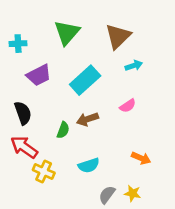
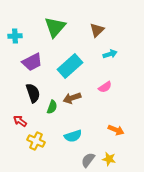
brown triangle: (118, 36) -> (97, 30), size x0.7
black semicircle: (23, 113) -> (33, 93), moved
red arrow: (24, 147) -> (20, 121), size x0.6

